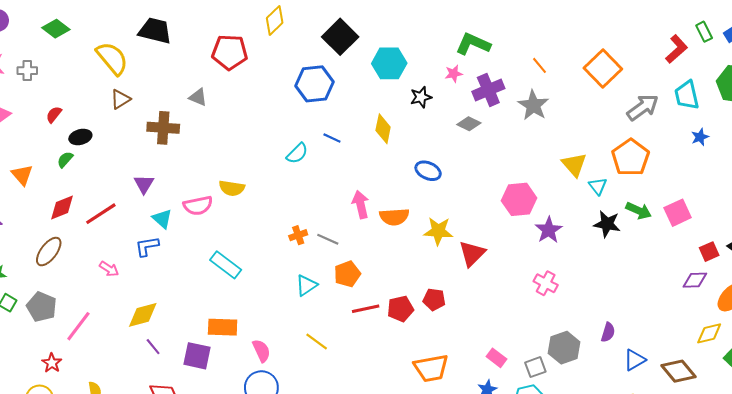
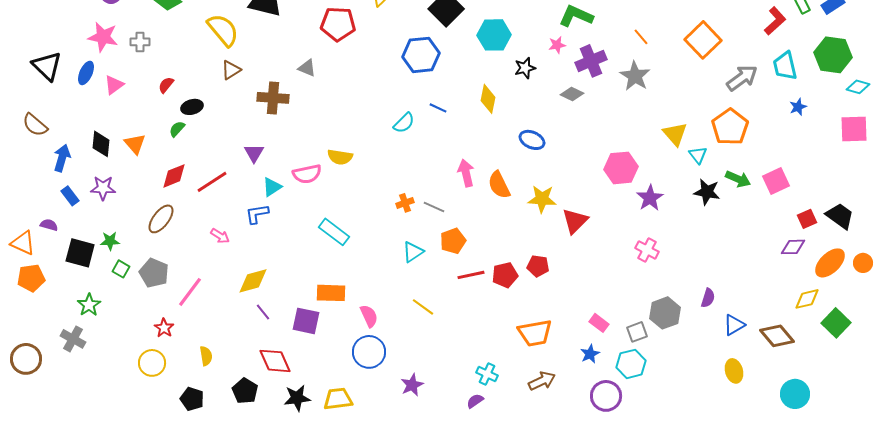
orange semicircle: (394, 217) -> (499, 185), turned 68
cyan triangle: (162, 219) -> (272, 187), turned 45

